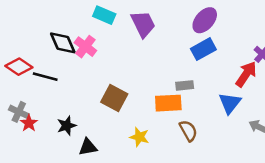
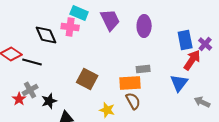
purple ellipse: (205, 20) -> (144, 26), moved, turned -40
pink cross: (85, 47) -> (70, 27), moved, turned -30
blue rectangle: (203, 49) -> (185, 40), moved, turned -72
gray cross: (19, 112) -> (30, 90), moved, turned 35
brown semicircle: (188, 131) -> (133, 101), moved

